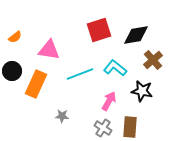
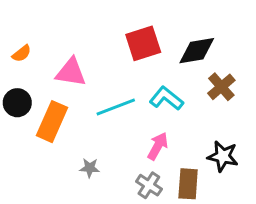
black star: (142, 91) -> (223, 156), moved

